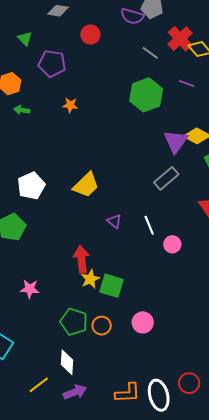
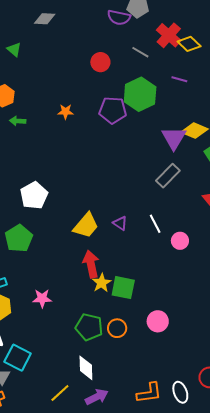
red circle: (90, 35) -> (100, 62), moved
purple pentagon: (52, 63) -> (113, 110), moved
yellow trapezoid: (86, 185) -> (86, 226), moved
white ellipse: (159, 395) -> (180, 392), size x0.7

